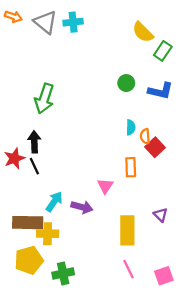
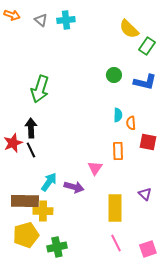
gray triangle: (45, 22) -> (41, 20), size x0.6
red square: (155, 147) -> (148, 142), moved, turned -36

